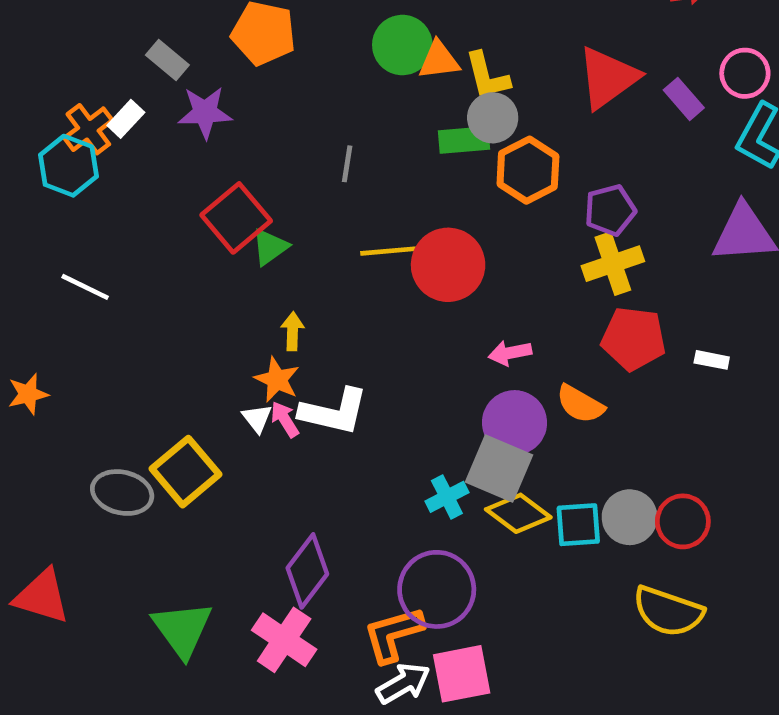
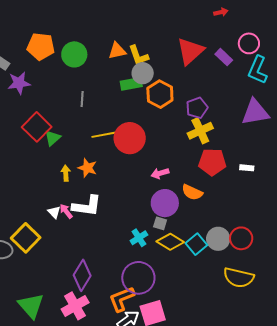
green circle: (402, 45) -> (74, 54), moved
orange star: (277, 380) -> (87, 168), moved
gray square: (499, 469) -> (160, 223), size x0.5
cyan square: (578, 525) -> (196, 244), turned -30
pink cross: (284, 640) -> (75, 306), turned 32

